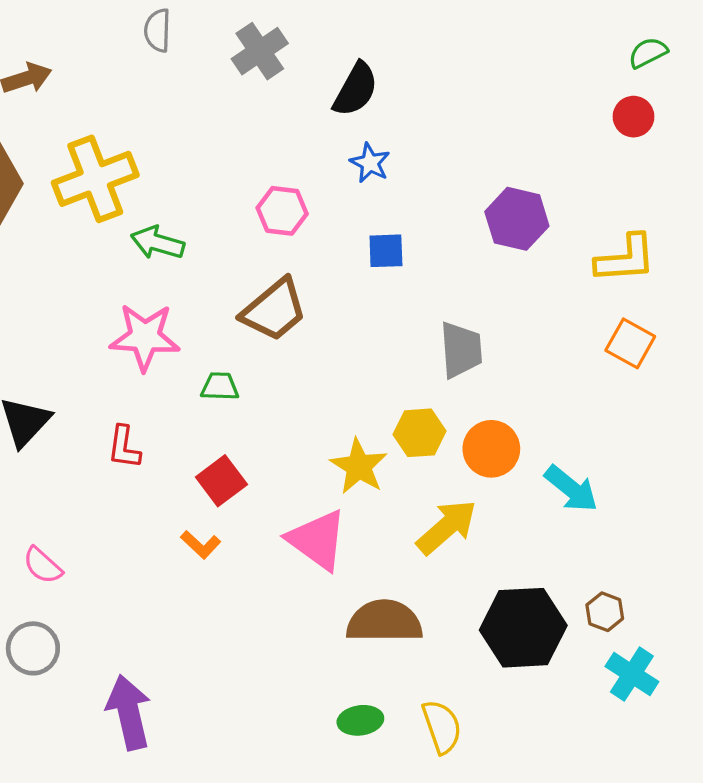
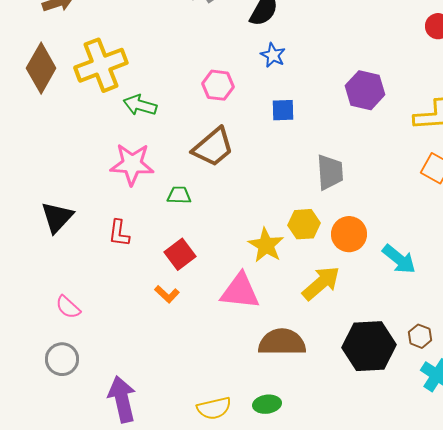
pink triangle: (317, 540) -> (240, 291), turned -30
yellow semicircle: (442, 727) -> (214, 408), moved, turned 96

